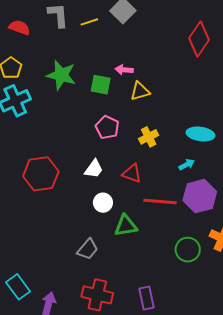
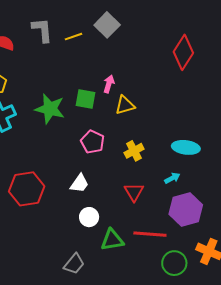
pink arrow: (124, 70) -> (109, 84), turned 102
green star: (61, 75) -> (50, 109), moved
red triangle: (132, 174) -> (134, 192), moved, turned 40
red line: (160, 202) -> (150, 234), moved

